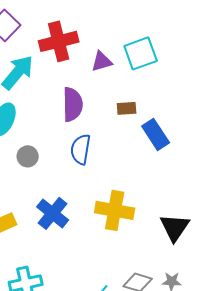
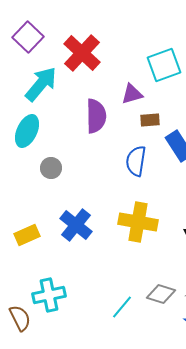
red cross: (59, 41) -> (82, 53), turned -33
purple triangle: (102, 61) -> (132, 94), moved
blue semicircle: (81, 149) -> (136, 161), moved

